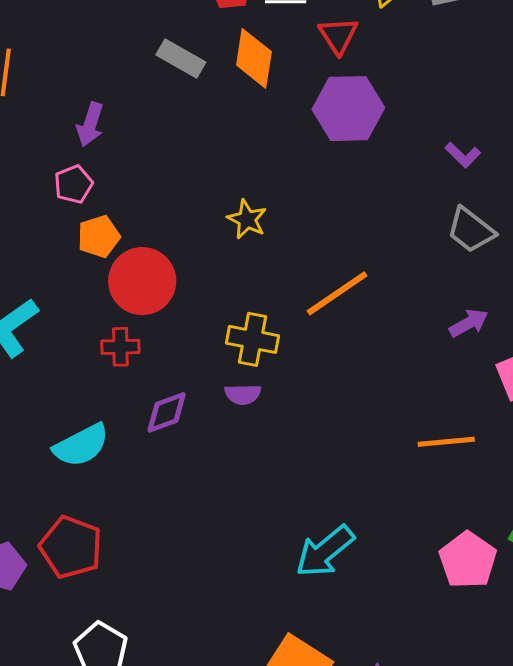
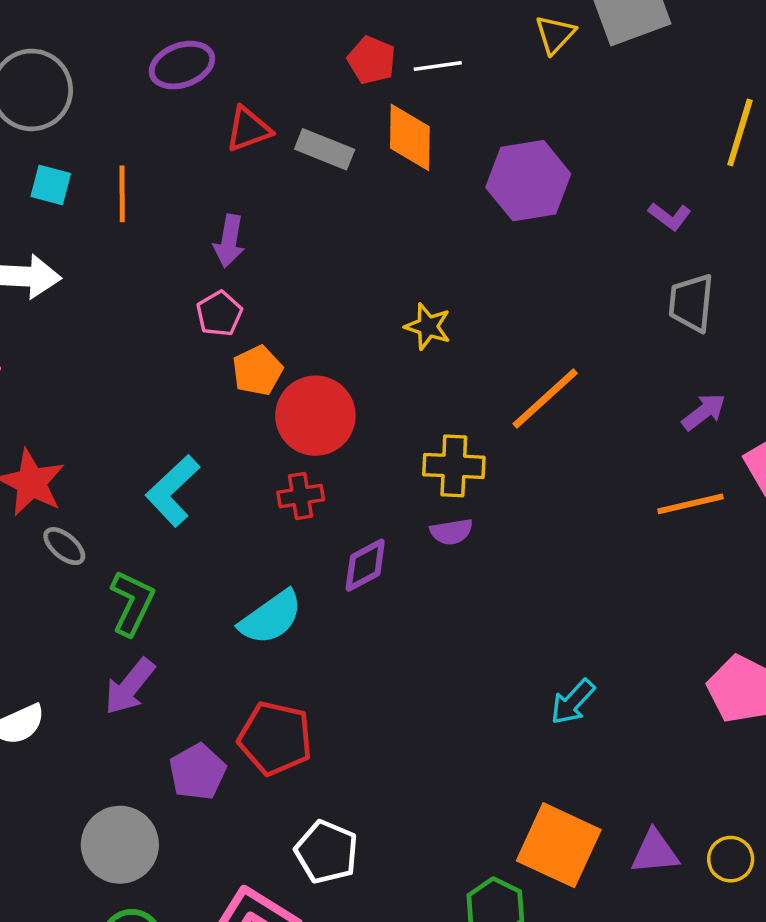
red triangle: (338, 35) -> (248, 129), moved, turned 51
gray trapezoid: (471, 230) -> (691, 303), turned 66
orange line: (446, 442) -> (690, 504), moved
cyan arrow: (325, 551) -> (573, 702), size x0.7

